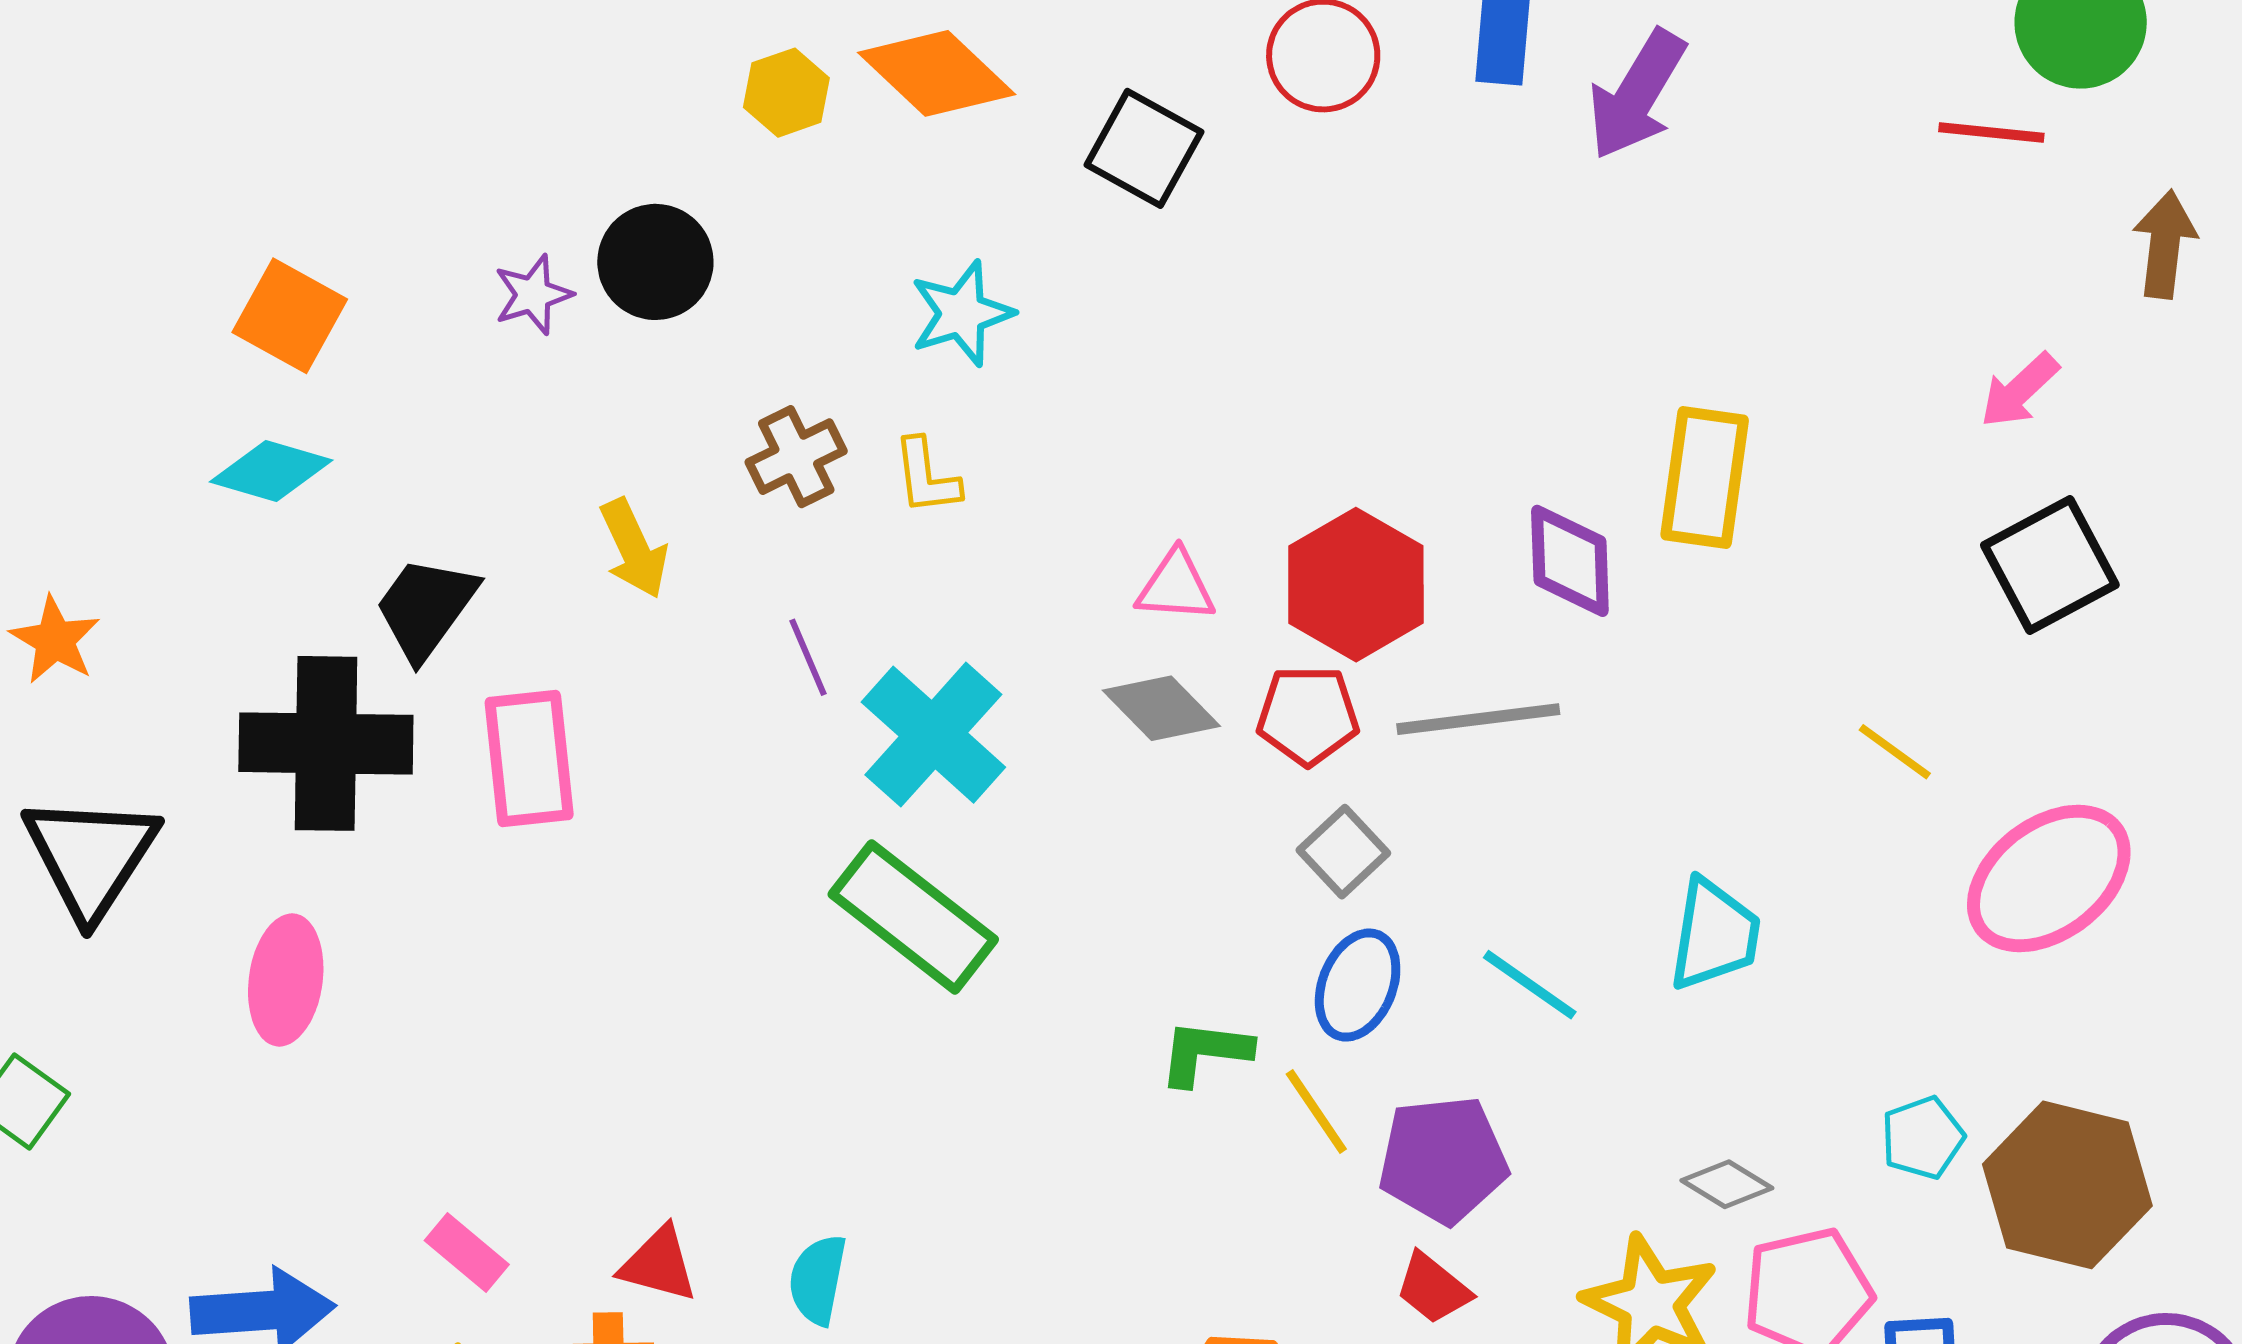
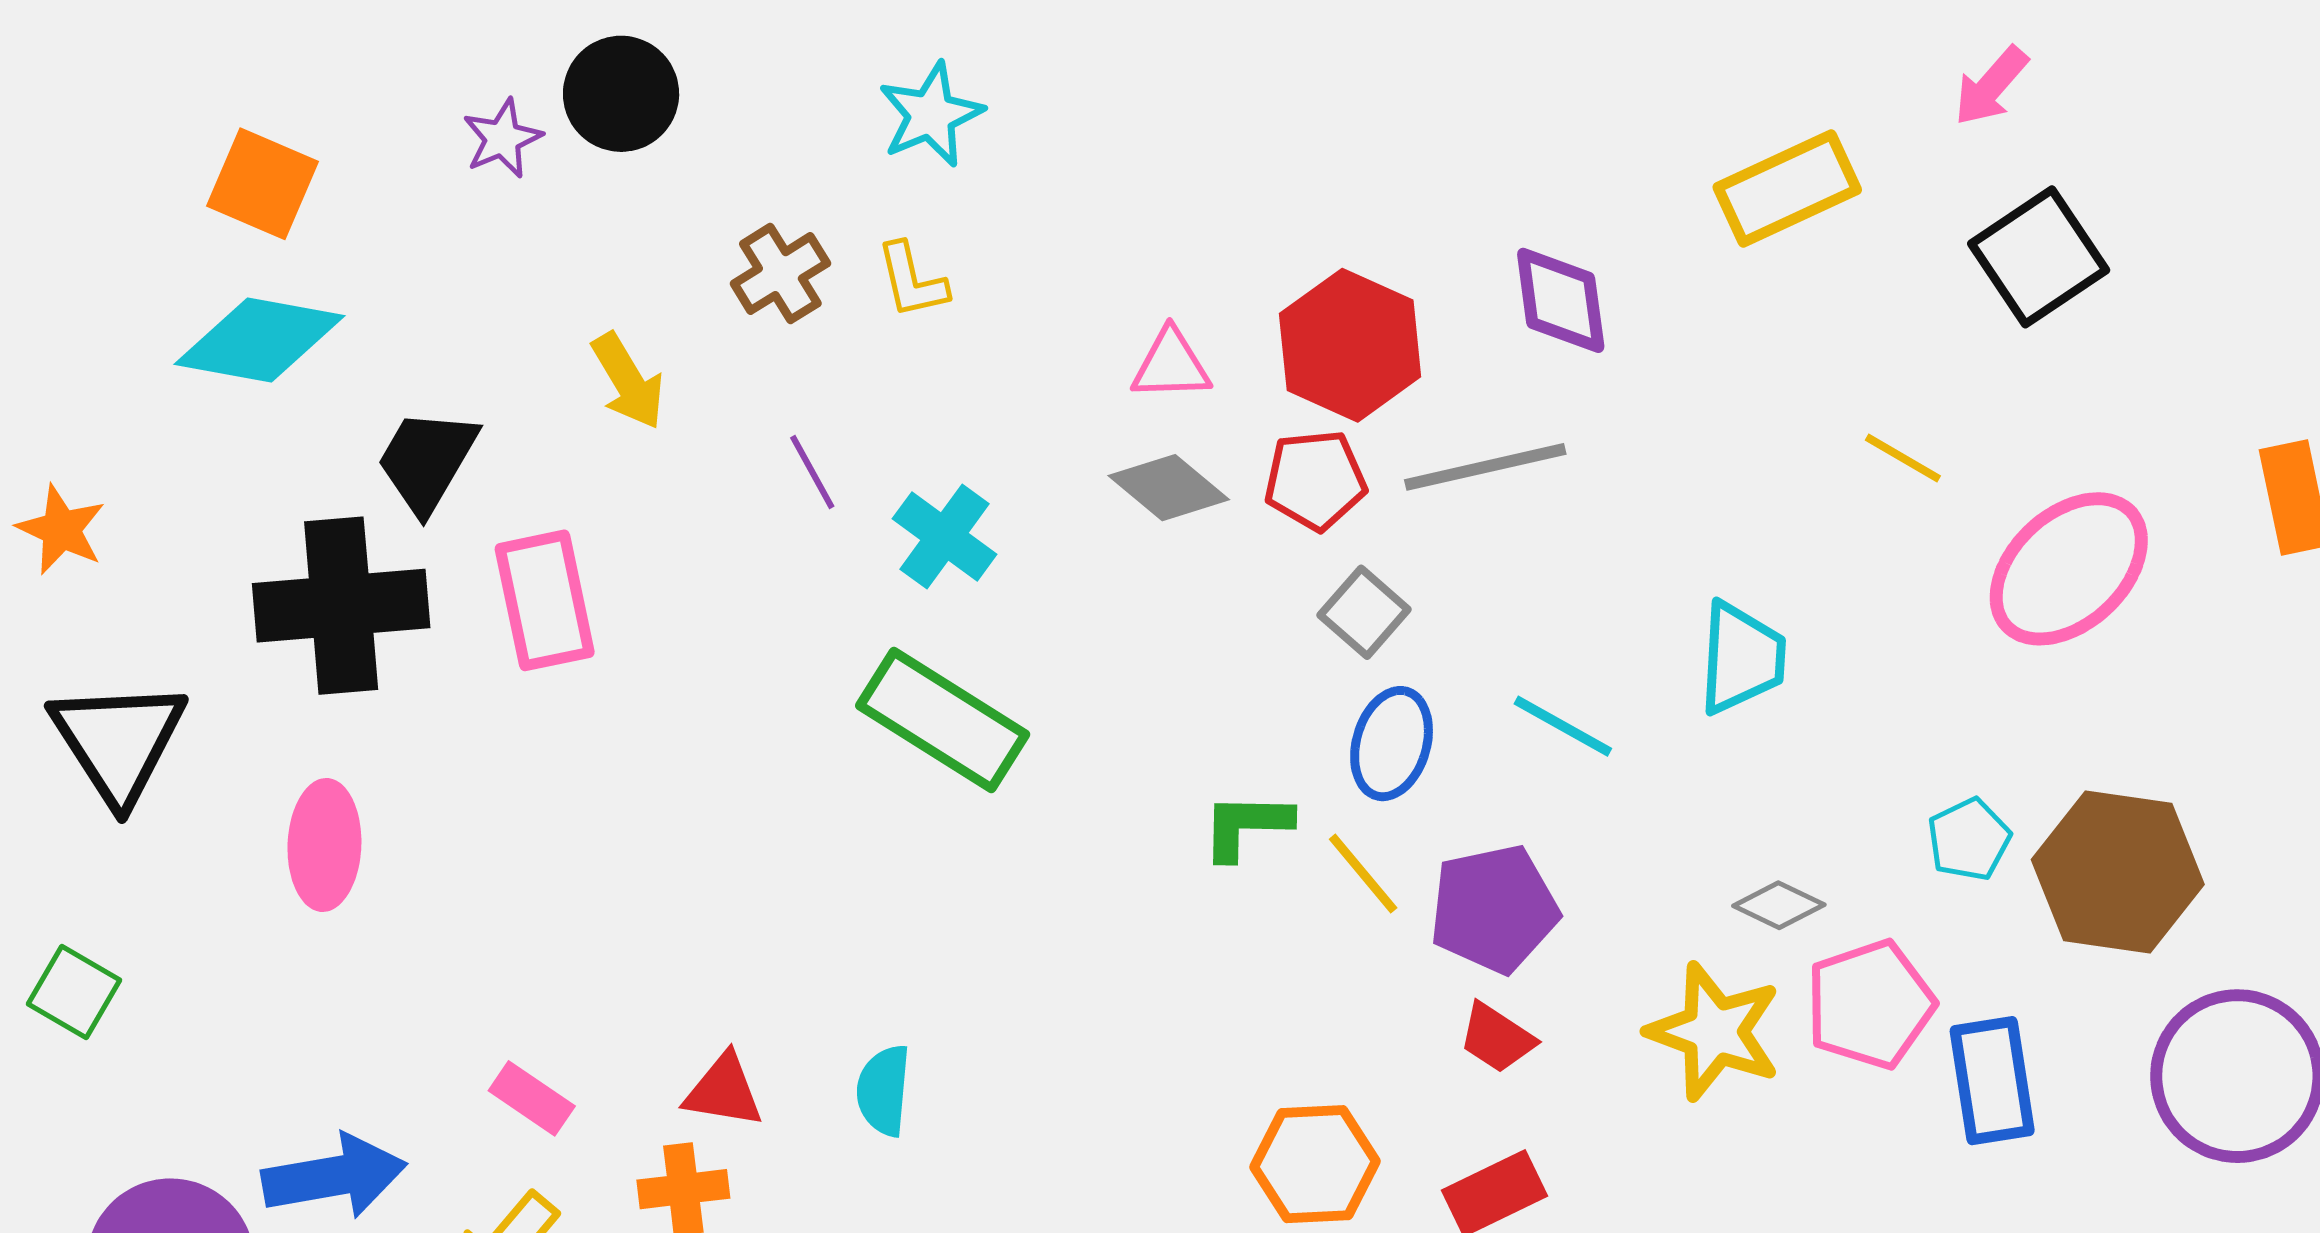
cyan diamond: (271, 471) -> (259, 340), size x1.4
yellow rectangle: (1705, 478) -> (1787, 188), moved, turned 63
cyan cross: (933, 735) -> (945, 536), size x0.7

